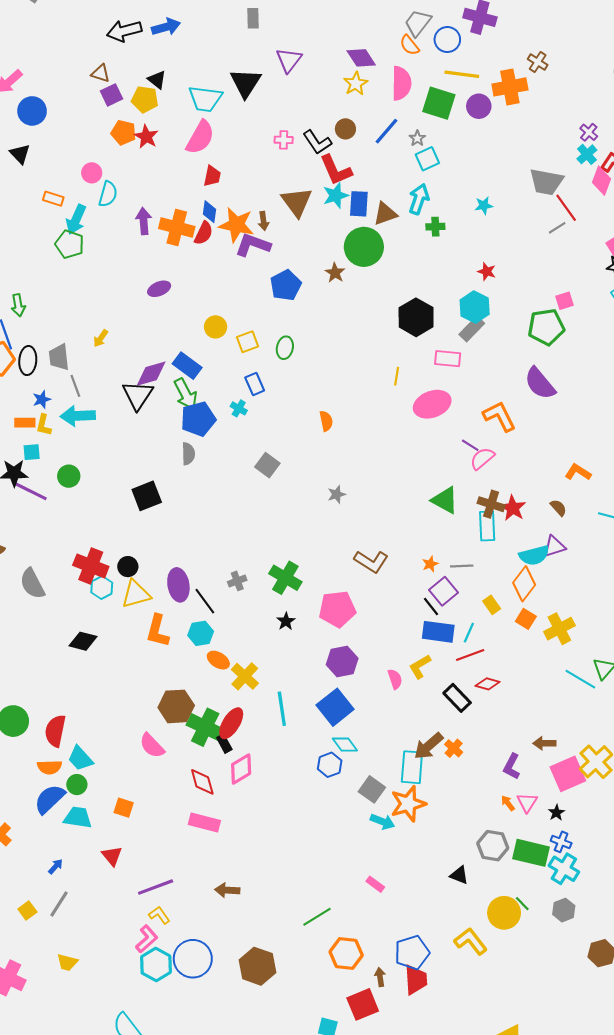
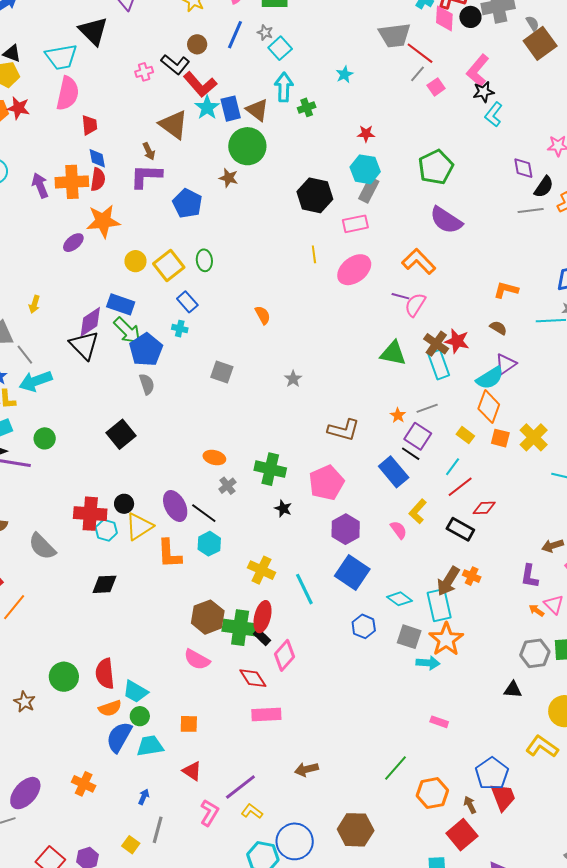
brown triangle: (385, 214) -> (257, 110), turned -45
orange star: (236, 225) -> (103, 221), moved
pink square: (564, 301) -> (436, 87), moved
yellow square: (248, 342) -> (169, 266), size x1.4
brown cross: (491, 504) -> (436, 344), turned 35
blue rectangle: (438, 632) -> (394, 472), moved, turned 60
cyan line: (469, 633) -> (453, 467), turned 30
orange ellipse: (218, 660) -> (214, 458), moved
cyan diamond: (345, 745) -> (399, 599), moved
pink L-shape: (147, 939) -> (209, 813), moved

